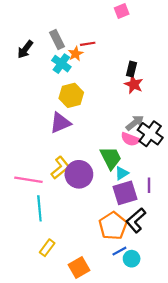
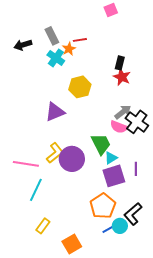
black arrow: (25, 49) -> (23, 45), turned 36
yellow hexagon: (71, 95) -> (80, 87), moved
cyan line: (39, 208) -> (36, 190), turned 30
black L-shape: (136, 220) -> (133, 214), moved
cyan circle: (132, 259) -> (120, 226), moved

